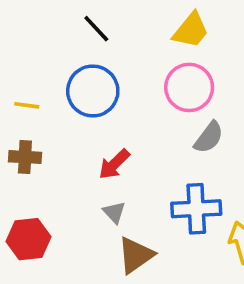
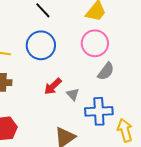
gray triangle: (114, 212) -> (73, 94), moved

